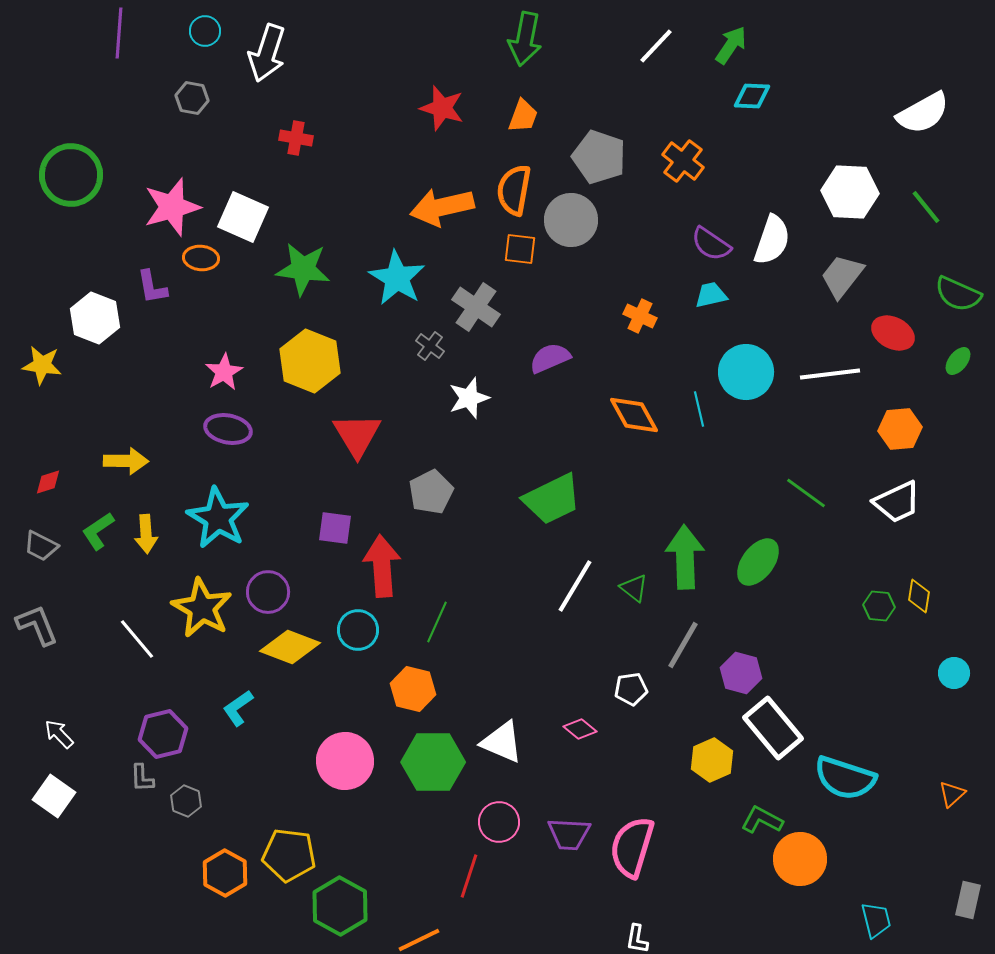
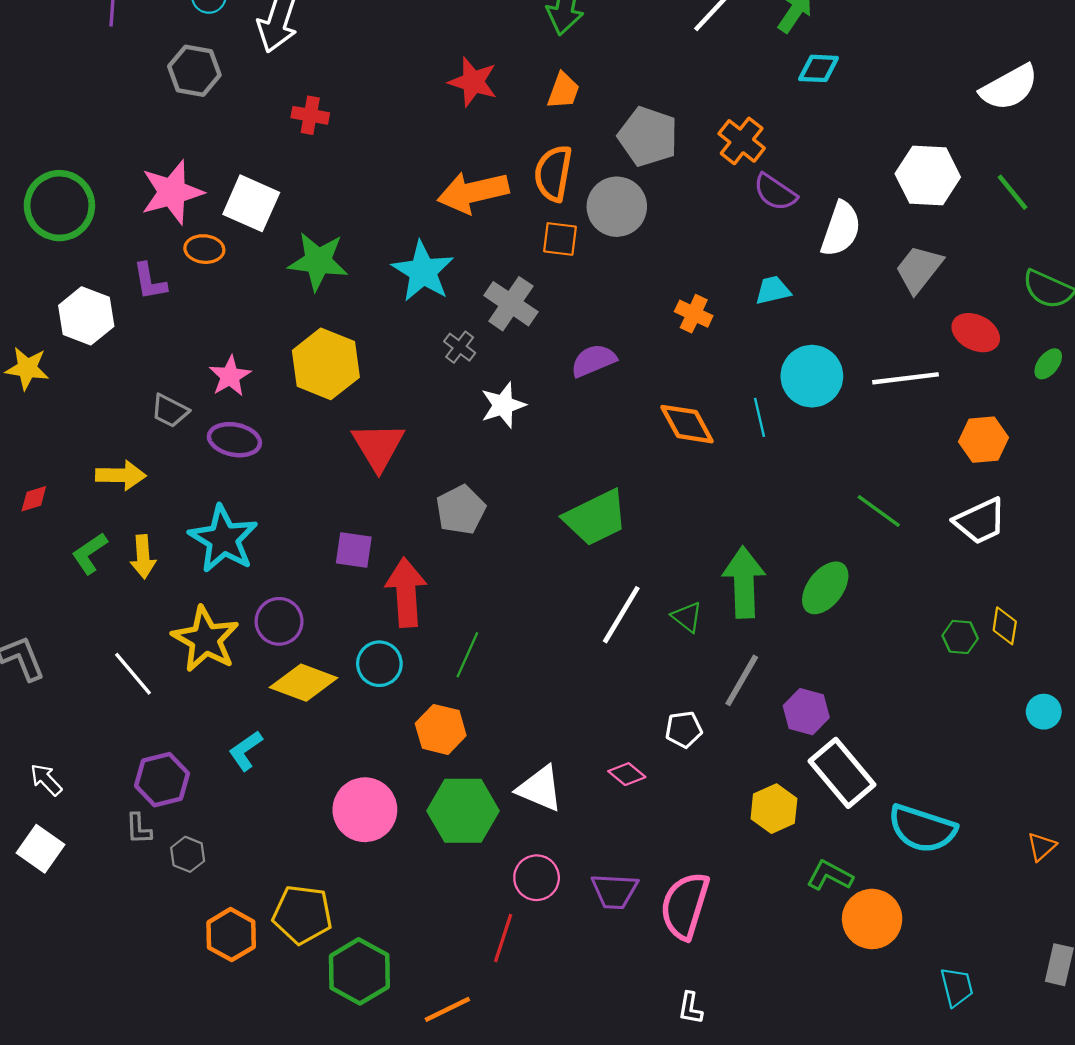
gray hexagon: (192, 98) -> (194, 71), size x1.4
green circle: (71, 175) -> (59, 206), moved
purple semicircle: (711, 244) -> (775, 192), moved
gray trapezoid: (41, 546) -> (170, 411), moved

